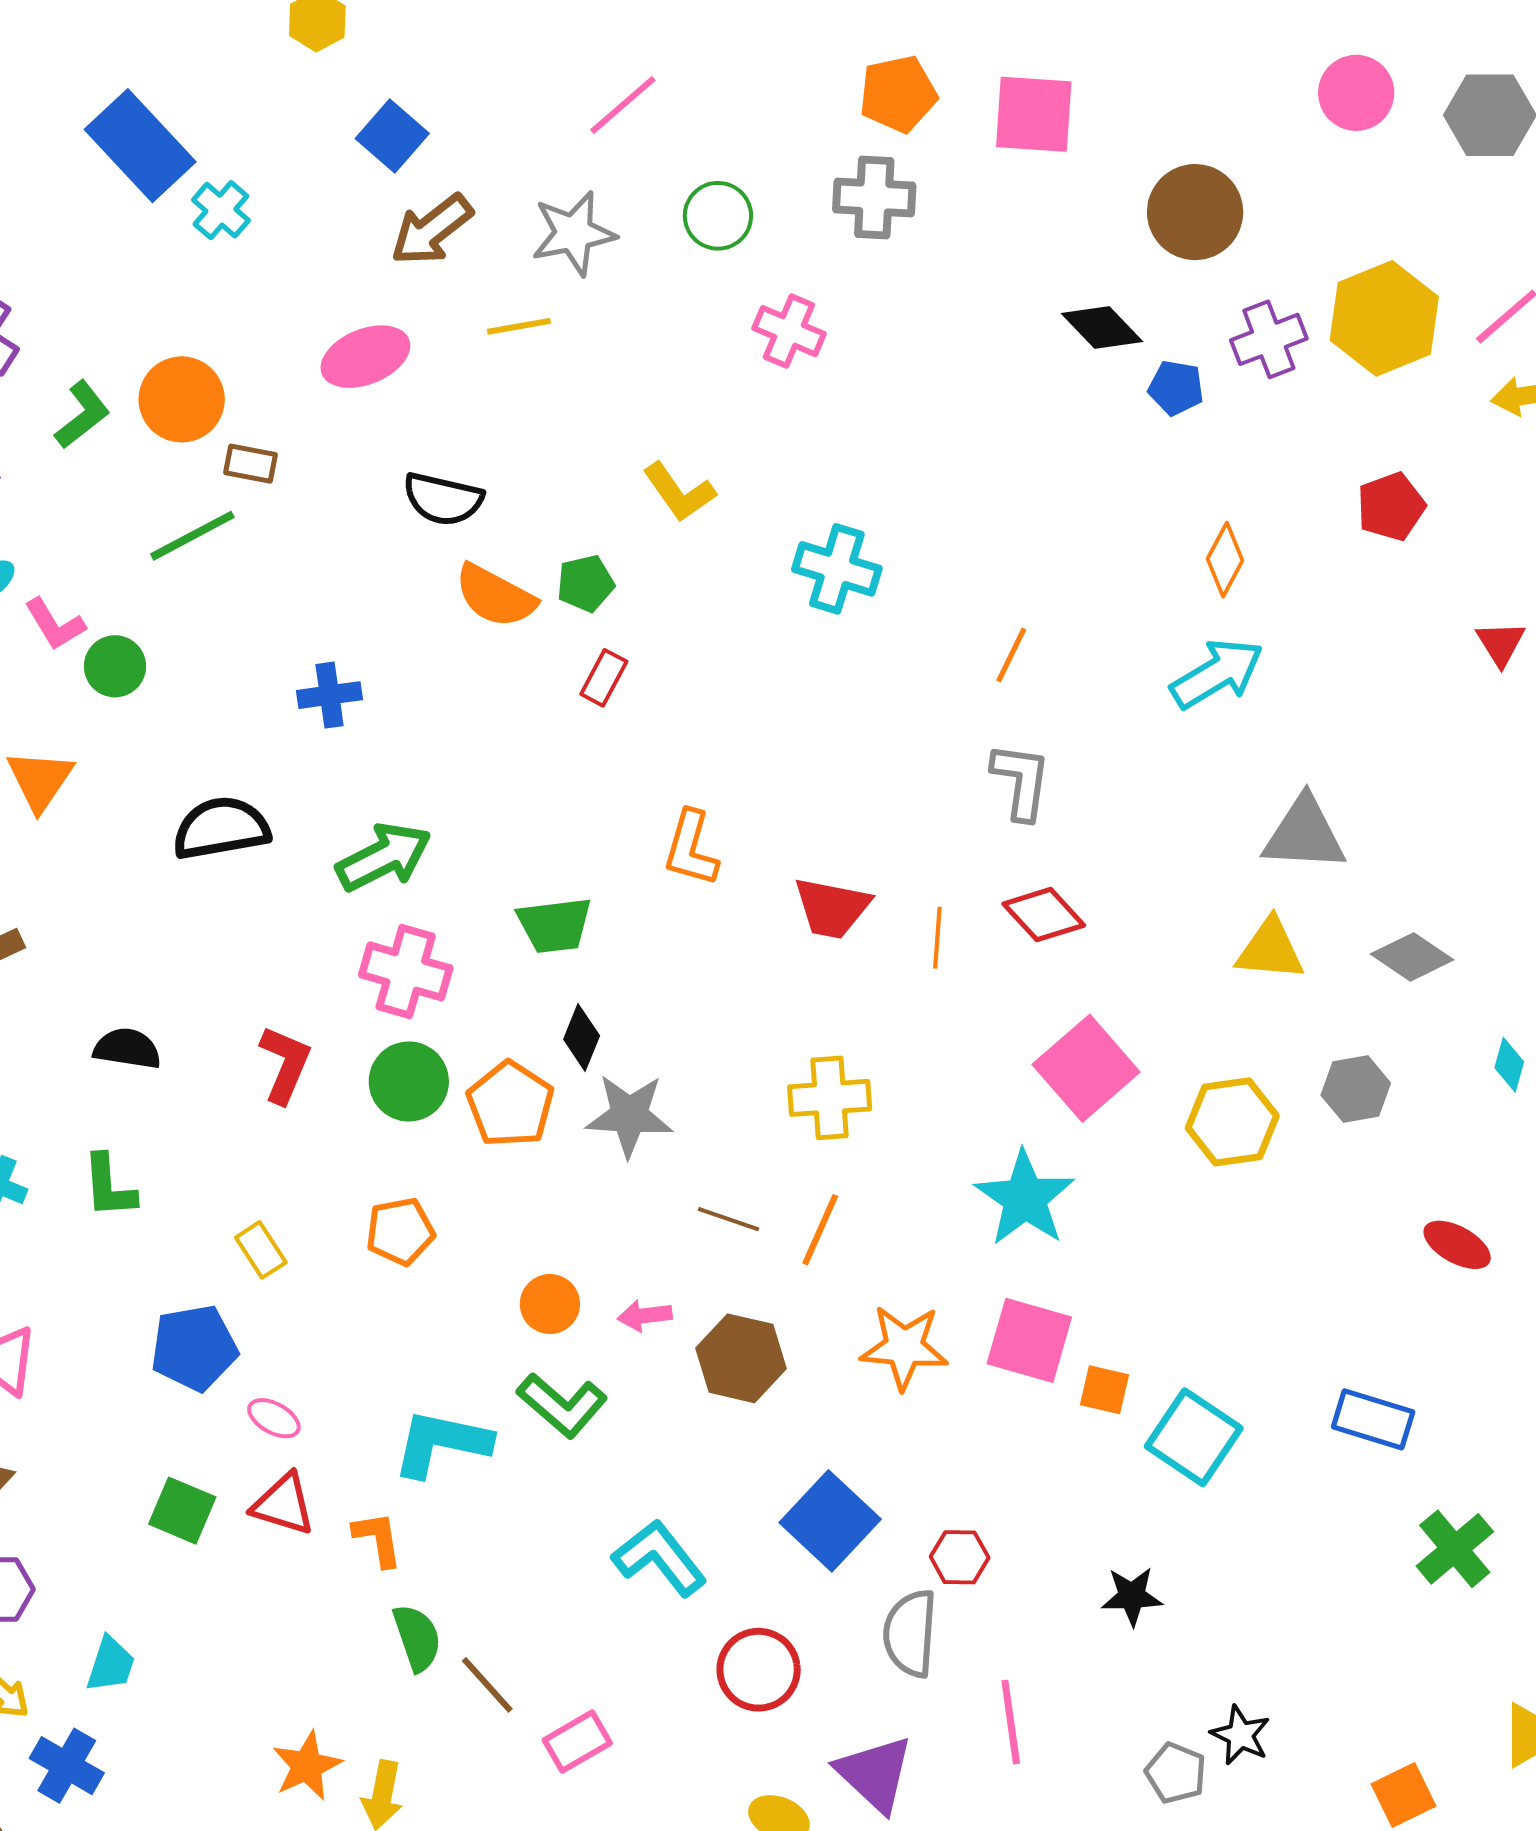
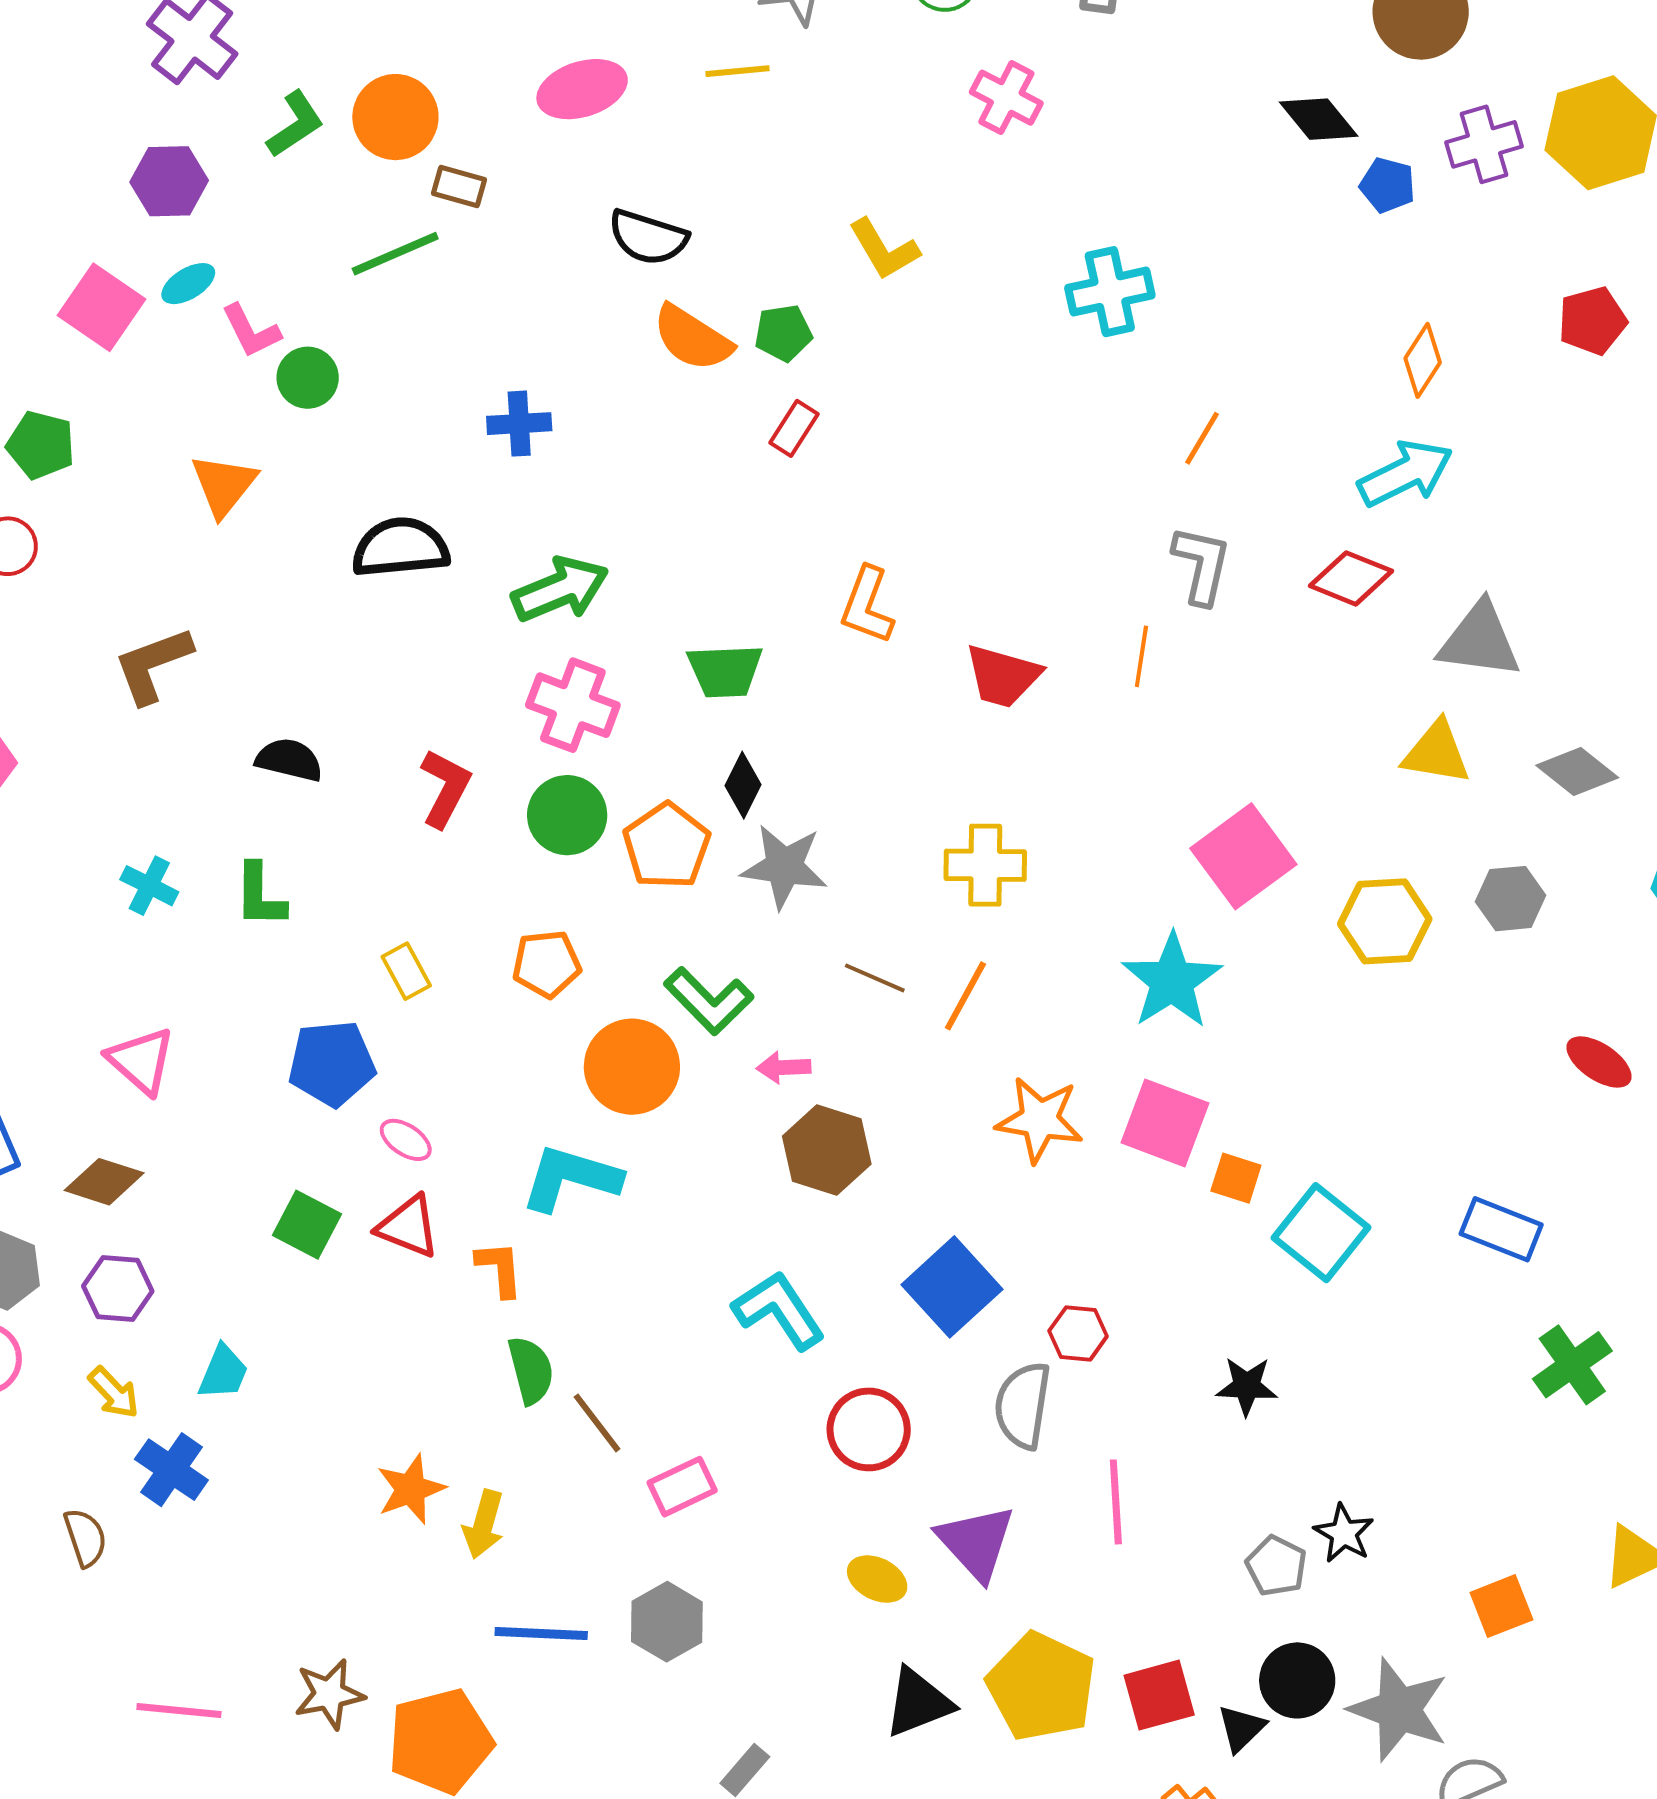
cyan cross: (837, 569) -> (1110, 292), moved, turned -34
red diamond: (1044, 915) -> (1351, 578), moved, turned -30
orange line: (937, 938) -> (1141, 656), moved
orange circle: (550, 1304) -> (632, 1067), moved, size x1.6
brown hexagon: (741, 1358) -> (827, 1150), moved
green L-shape: (562, 1405) -> (709, 1001), moved

